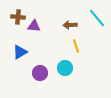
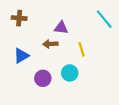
brown arrow: (70, 25) -> (50, 44), moved
purple triangle: (34, 26) -> (61, 28), moved

